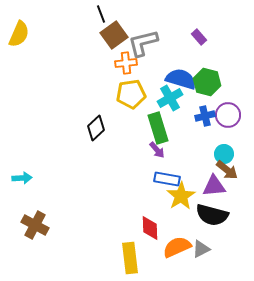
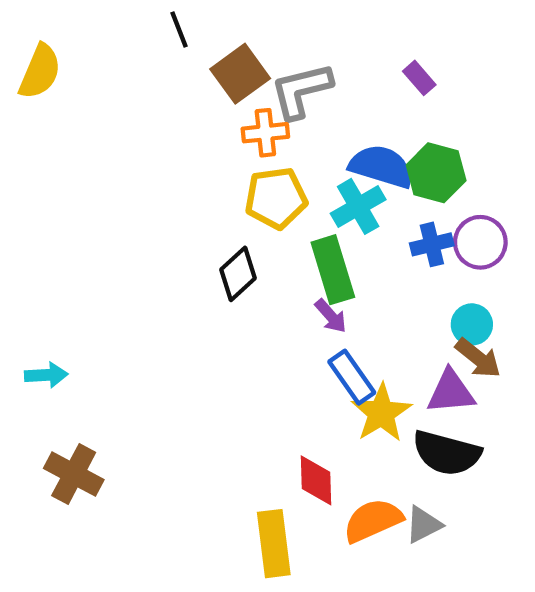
black line: (101, 14) -> (179, 29), moved
black diamond: (96, 128) -> (238, 274), moved
blue rectangle: (167, 179) -> (352, 377), turned 45

